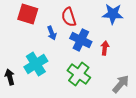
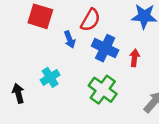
red semicircle: (69, 17) -> (90, 20), turned -132
cyan cross: (36, 64) -> (50, 77), size x0.7

